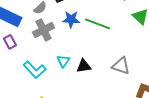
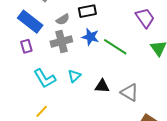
black triangle: (84, 66) -> (102, 86), moved

